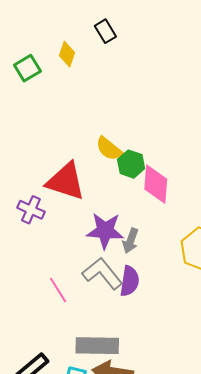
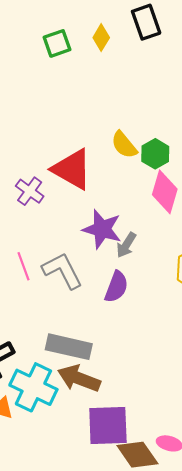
black rectangle: (105, 31) -> (146, 22), size x1.4
green hexagon: (131, 164) -> (155, 154), moved
gray L-shape: (102, 273) -> (62, 271), moved
pink line: (58, 290) -> (23, 266), moved

